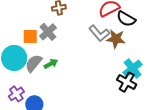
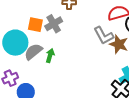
green arrow: (51, 64) -> (50, 56), turned -56

